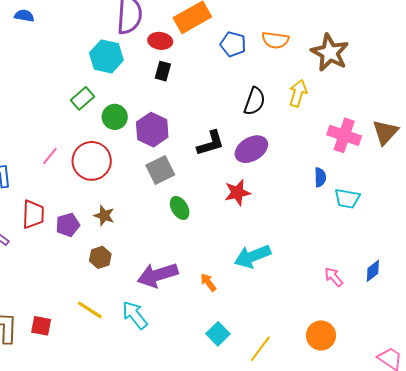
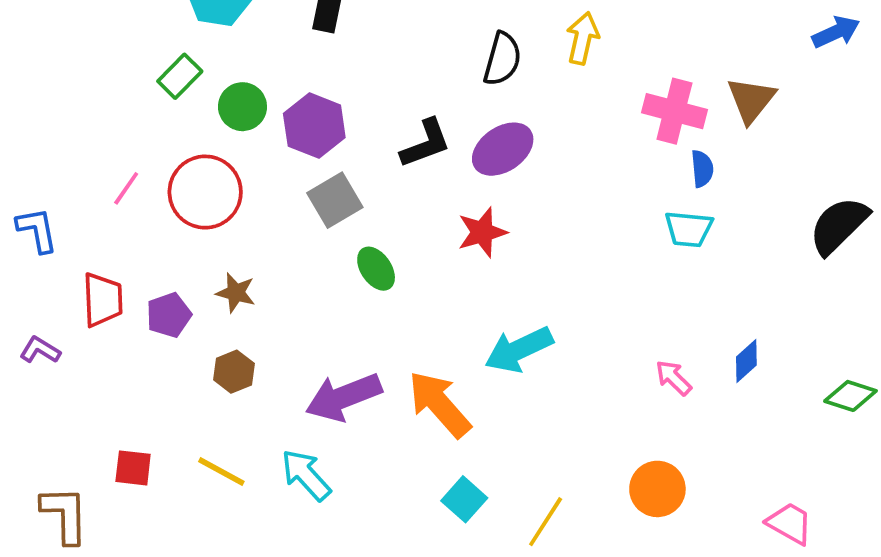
blue semicircle: (320, 177) -> (702, 169), moved
orange arrow: (208, 282) -> (439, 404), size x2.0
red square: (41, 326) -> (133, 468), moved

